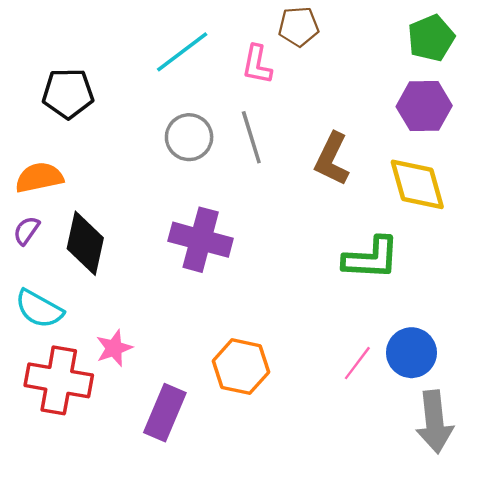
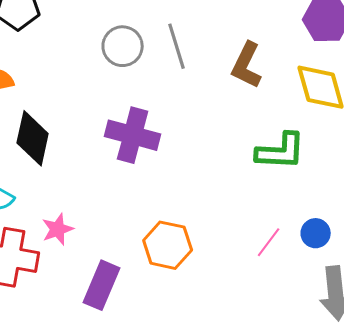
blue circle: (411, 353) -> (316, 233), size x0.7

